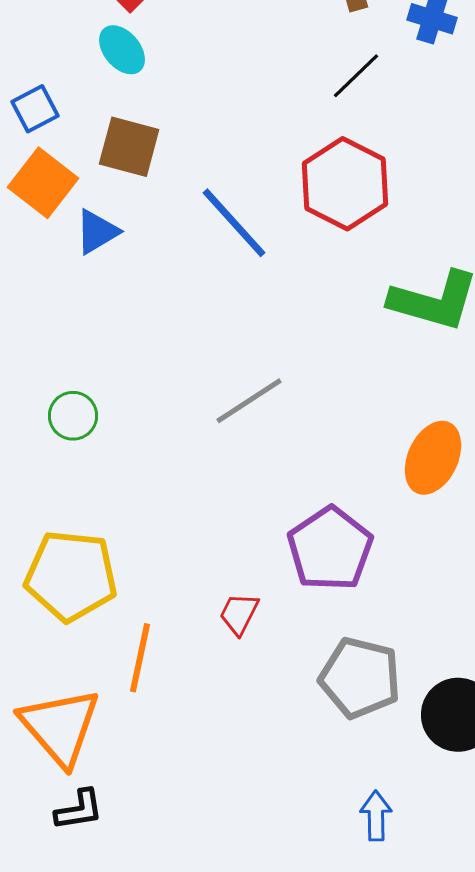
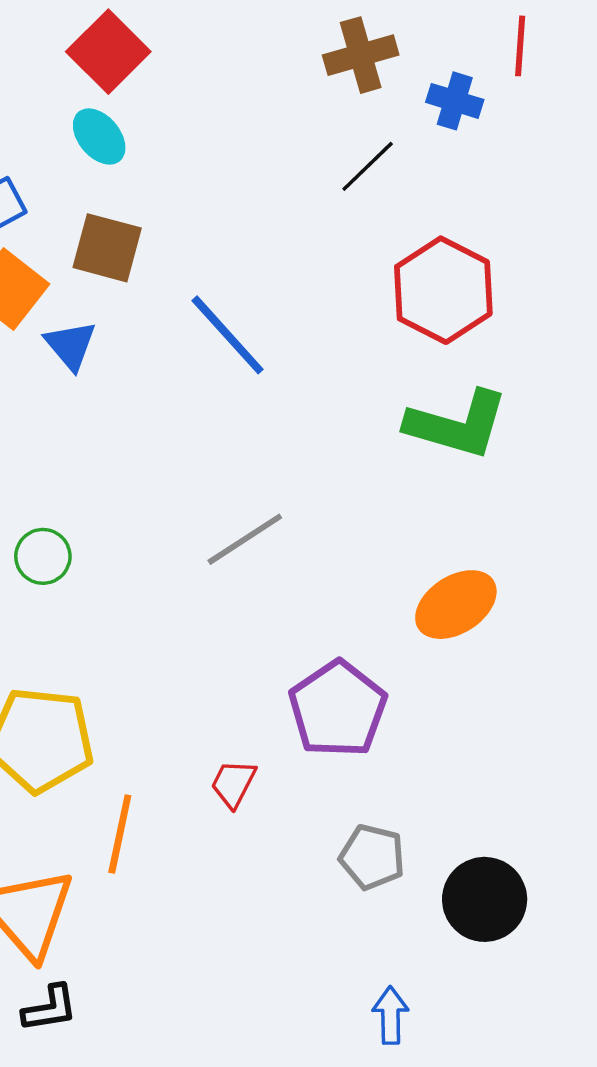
red hexagon: (345, 184) -> (443, 290), moved
blue triangle: (97, 232) -> (70, 345), turned -39
orange ellipse: (433, 458) -> (456, 605), turned 32
gray pentagon: (360, 678) -> (372, 857), size x0.7

